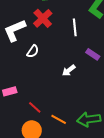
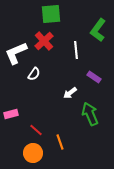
orange line: (59, 119) -> (60, 142), turned 42
green arrow: (89, 119) -> (90, 114), moved, turned 75

